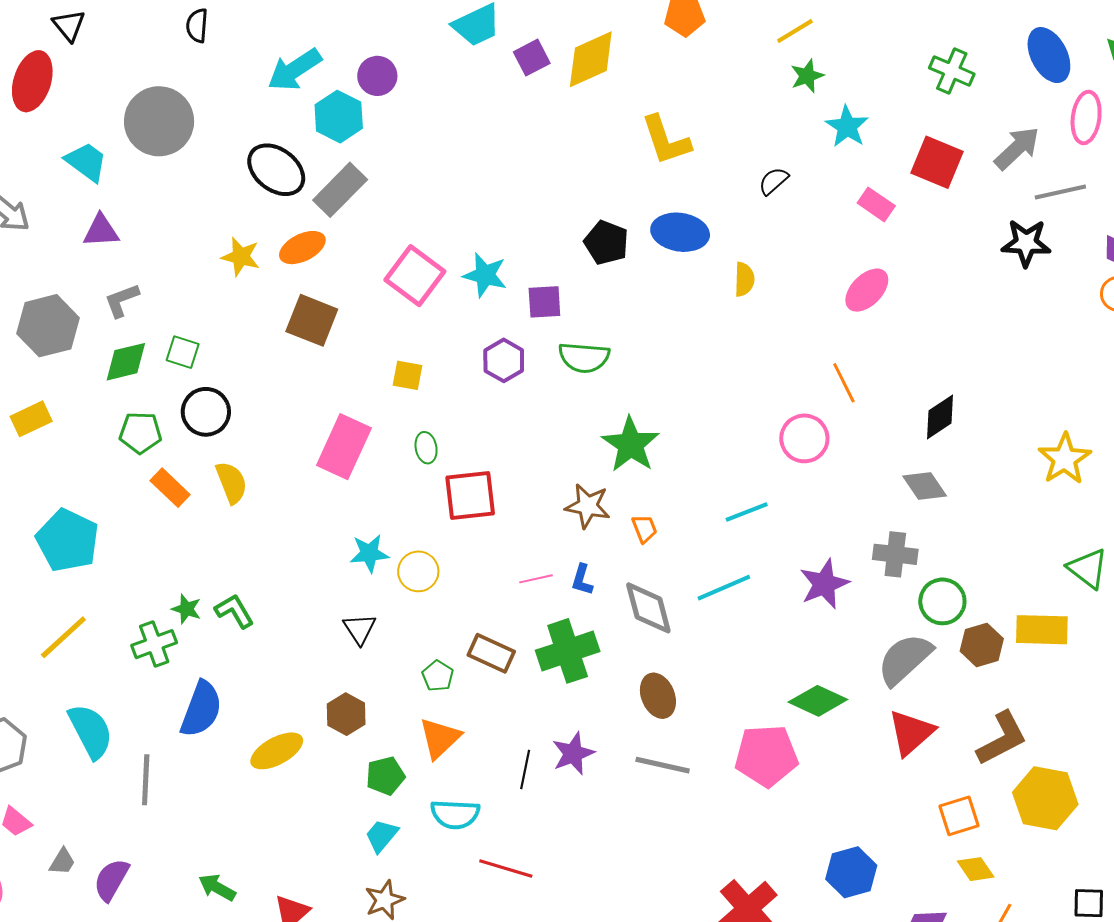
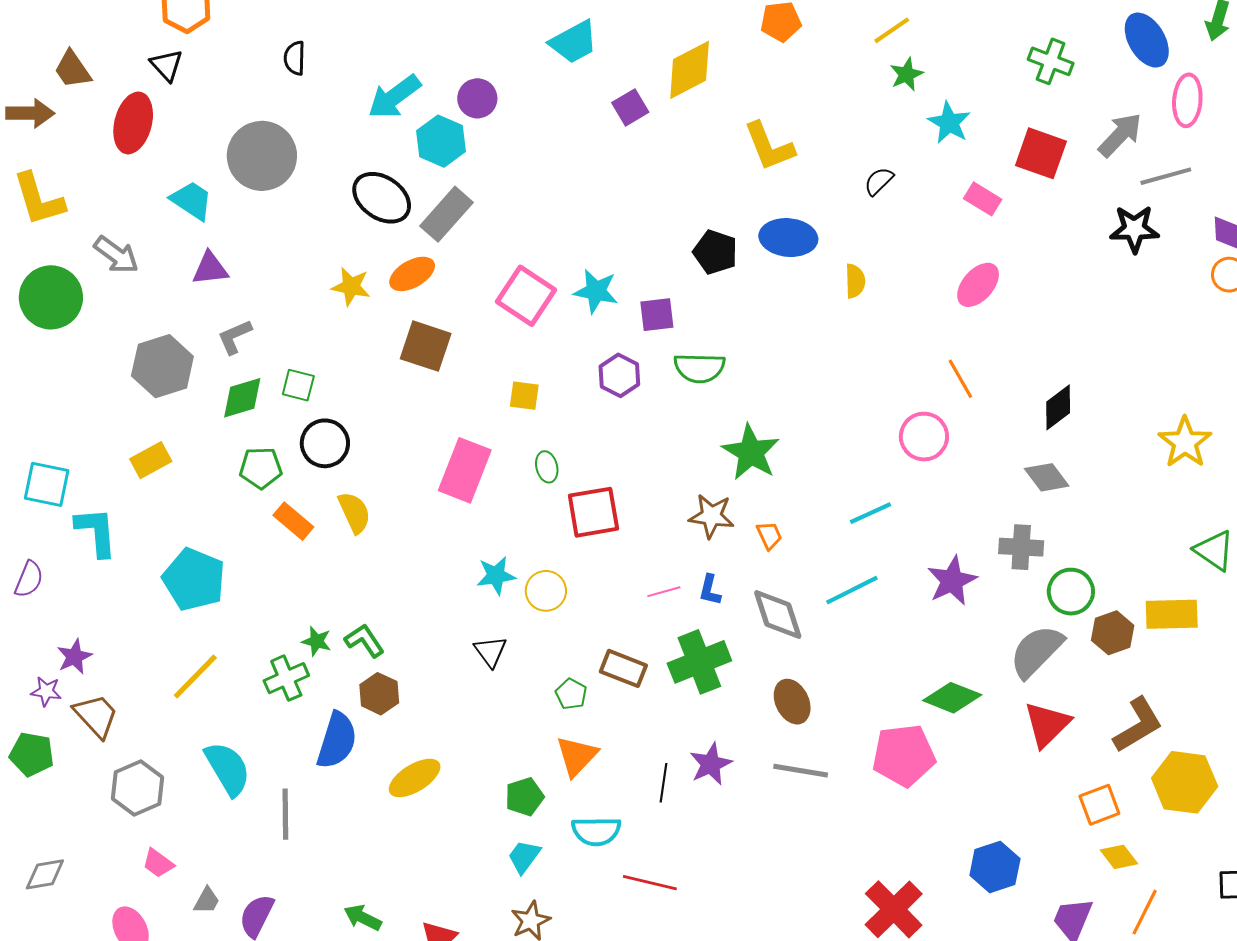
purple square: (532, 58) -> (630, 107), moved
brown hexagon: (346, 714) -> (379, 694), moved

